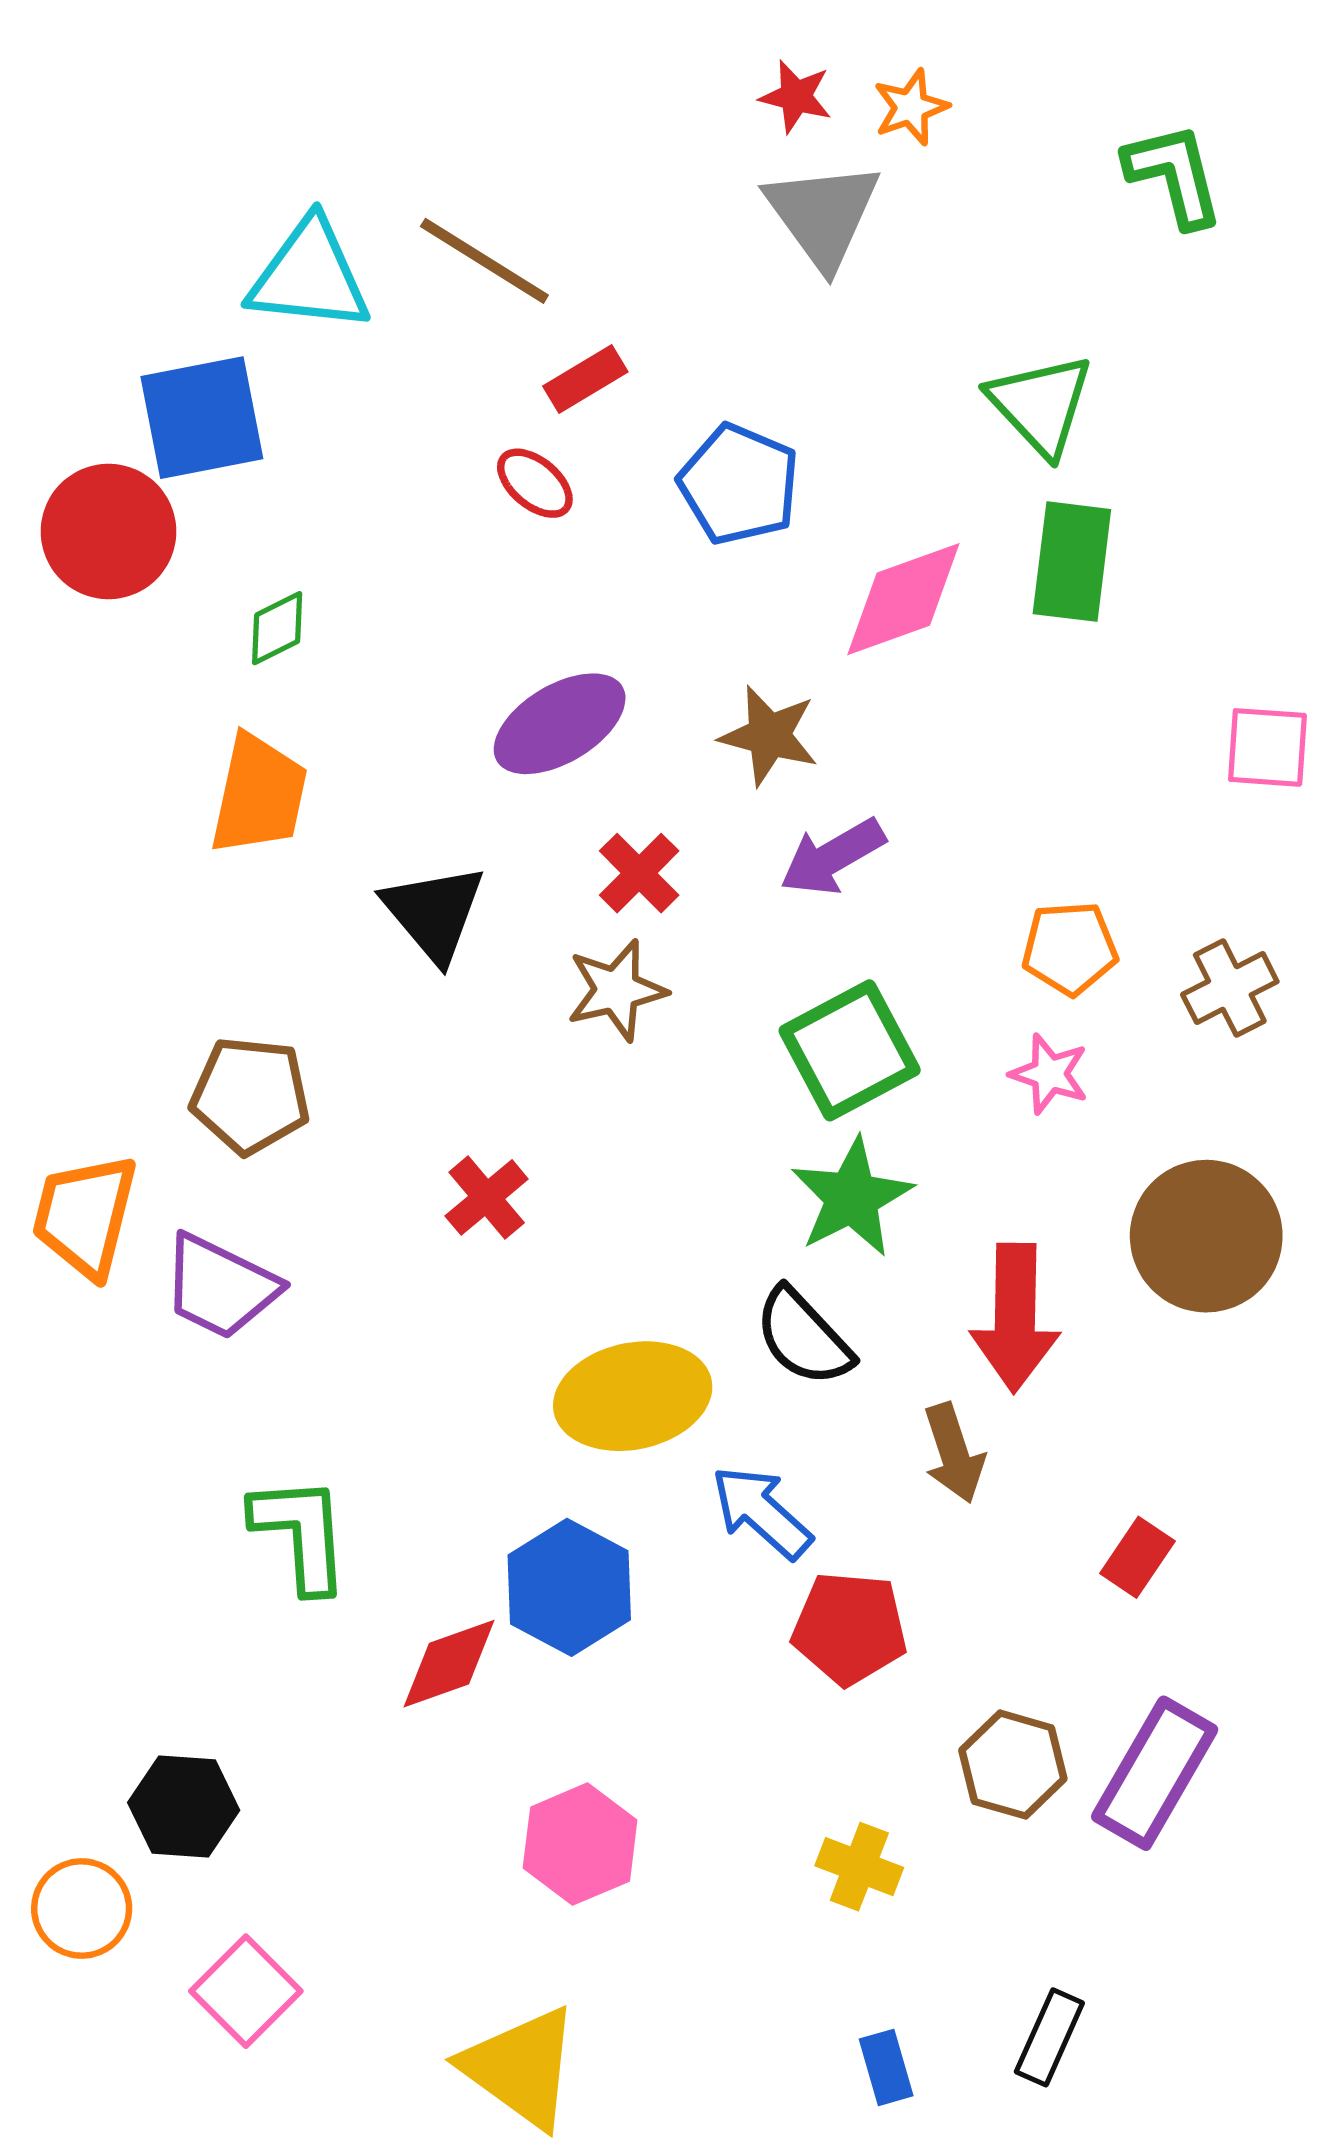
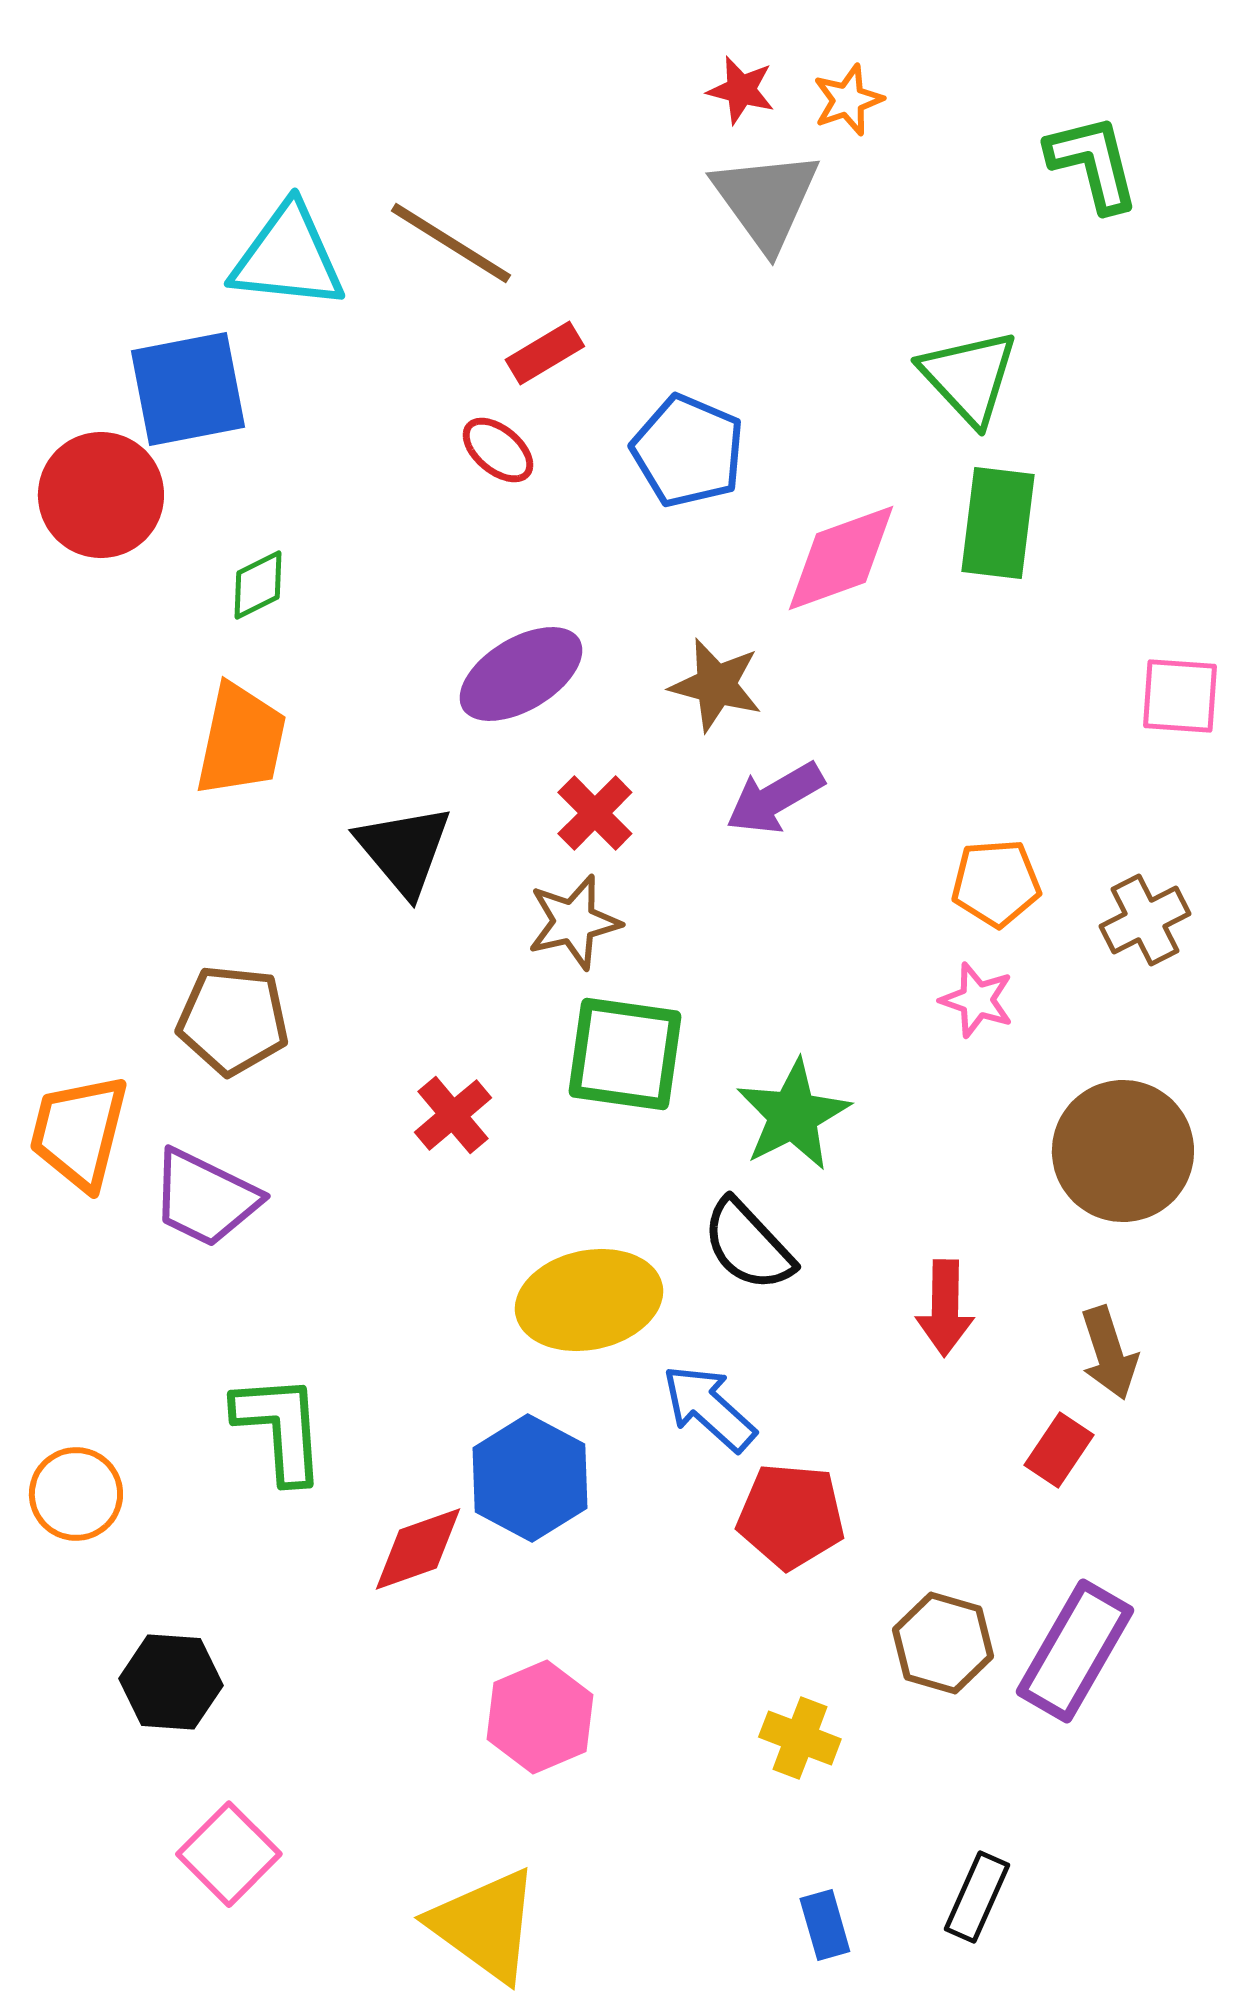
green square: (850, 1050) -> (625, 1054), moved, turned 36
red arrow: (1015, 1318) -> (945, 1308), moved, size x0.7
brown arrow: (954, 1453) -> (1109, 1353), moved
orange circle: (82, 1909) -> (76, 1494), moved

